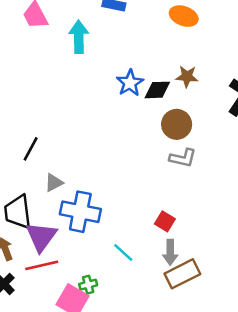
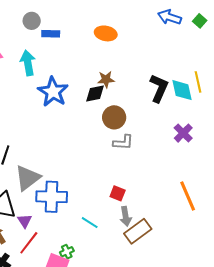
brown star: (187, 77) -> (106, 79), moved
blue star: (130, 83) -> (53, 92), moved, size x1.4
gray triangle: (54, 183) -> (27, 178), size x1.8
purple triangle: (41, 237) -> (25, 221), size x0.6
red line: (42, 265) -> (29, 243), turned -30

